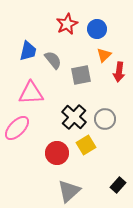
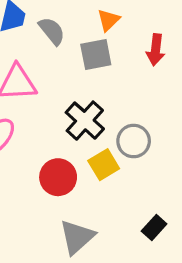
orange triangle: (104, 55) -> (108, 20), moved
gray circle: (105, 119) -> (134, 141), moved

